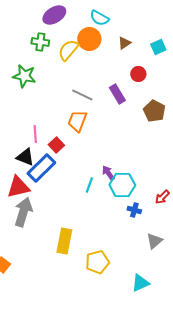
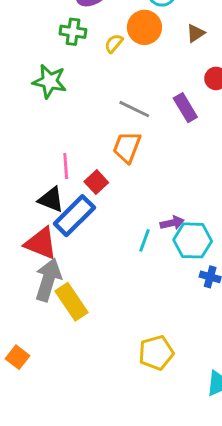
yellow semicircle: (68, 50) -> (114, 43), size x0.6
purple arrow: (108, 173) -> (172, 223), turned 112
red triangle: (18, 187) -> (41, 243), turned 35
yellow rectangle: (64, 241) -> (71, 302), moved, turned -45

